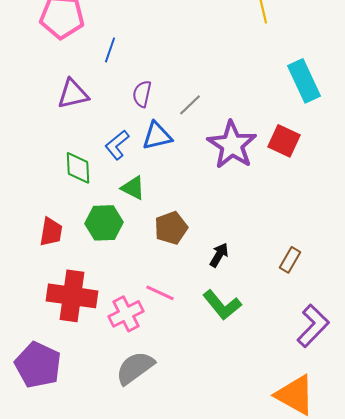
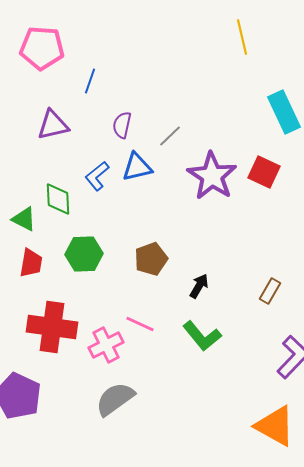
green triangle: (133, 188) -> (24, 219), moved

